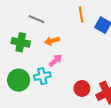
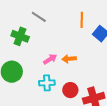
orange arrow: (52, 41) -> (69, 59), moved
cyan cross: (42, 76) -> (47, 83), moved

